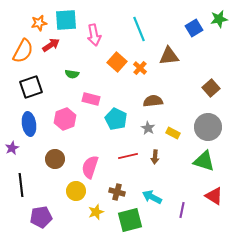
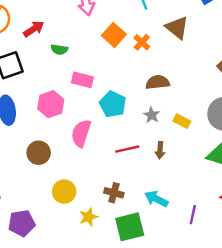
red arrow: (51, 45) -> (34, 29), moved
brown triangle: (169, 56) -> (177, 28), turned 45
pink semicircle: (90, 167) -> (81, 133), moved

